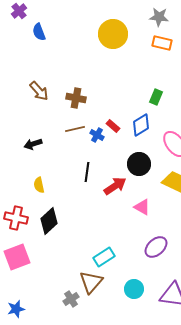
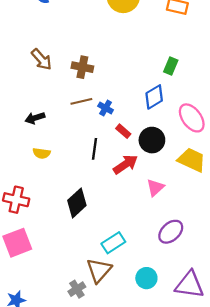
red rectangle: (113, 126) -> (123, 131), moved
yellow semicircle: (39, 185) -> (42, 153), moved, turned -70
pink triangle: (142, 207) -> (155, 188), turned 48
black diamond: (49, 221) -> (77, 203), moved

